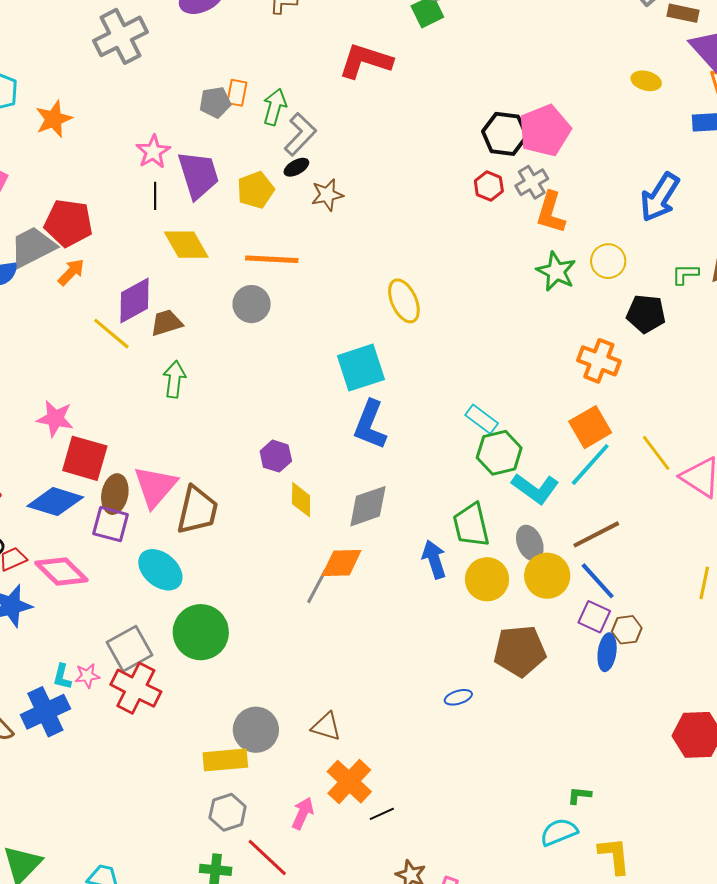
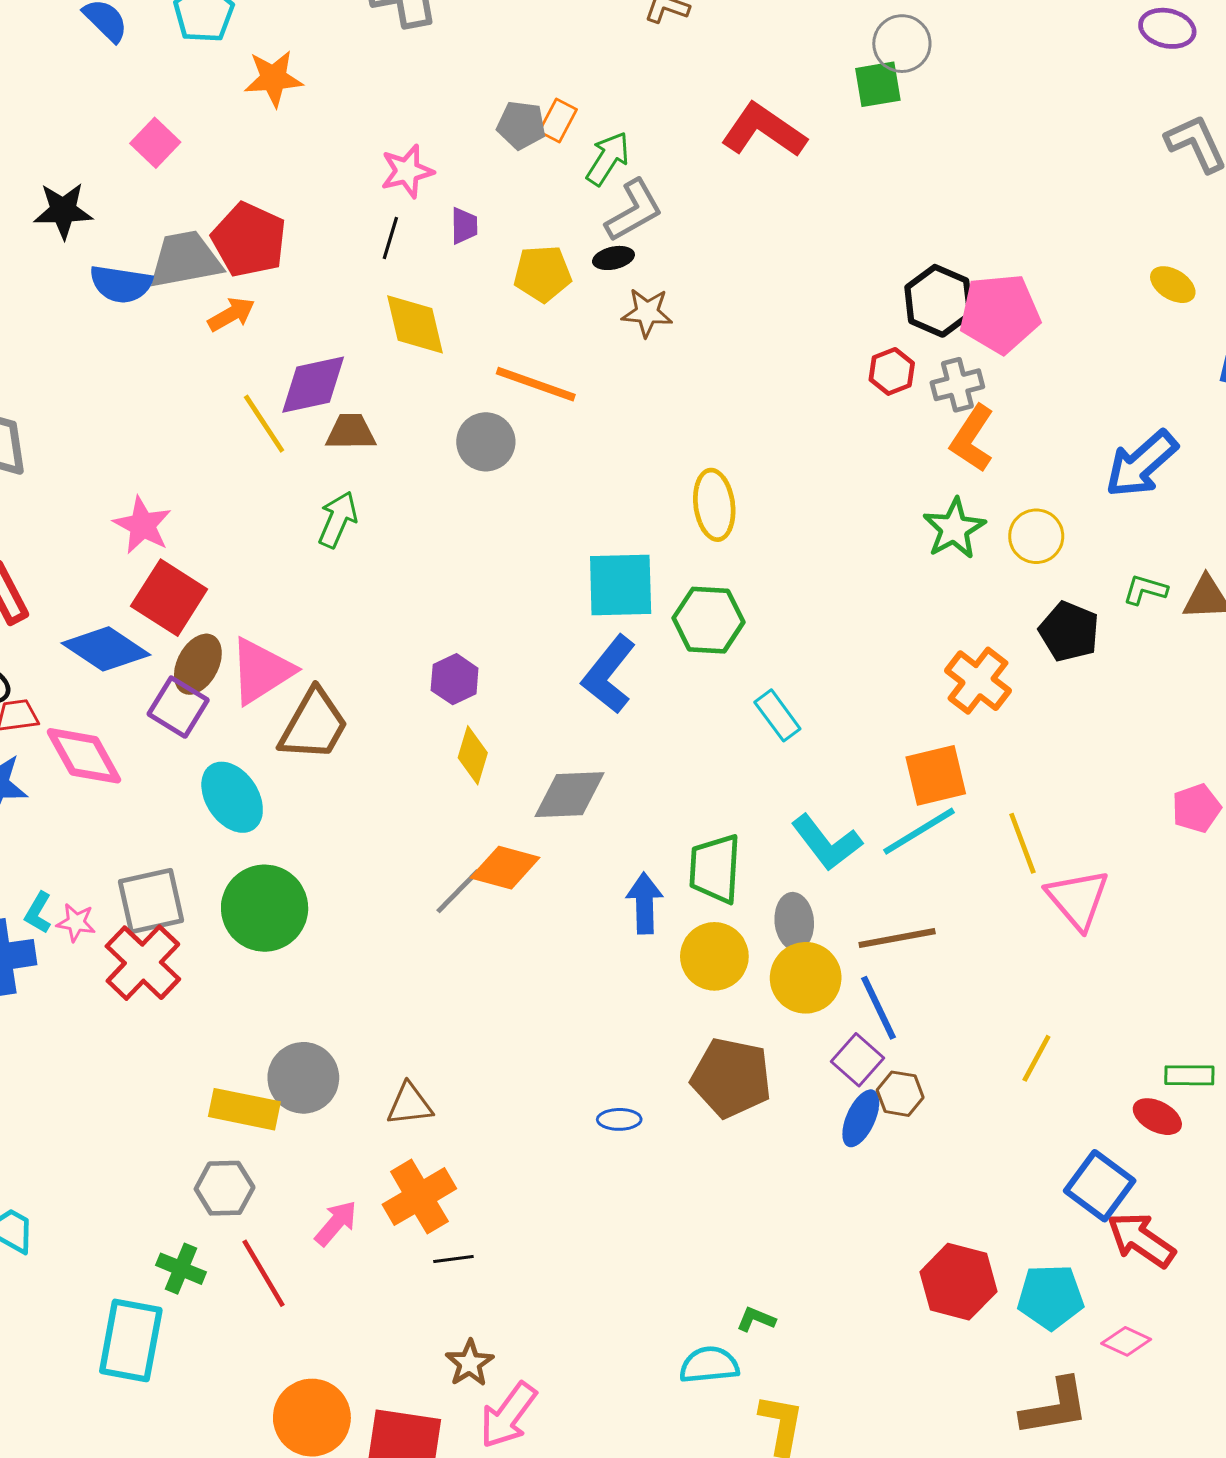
purple trapezoid: (198, 175) -> (464, 226), size x0.5
green hexagon: (499, 453) -> (708, 620), moved
brown triangle: (326, 727) -> (410, 1104), turned -40

